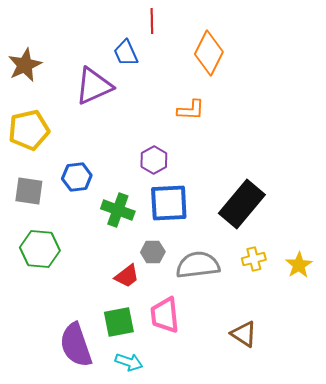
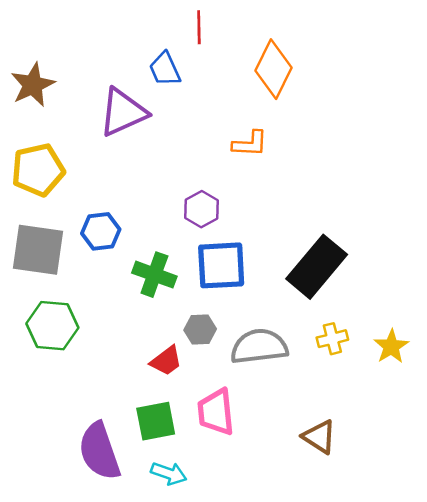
gray square: (29, 191) -> (38, 250), size x1.4

